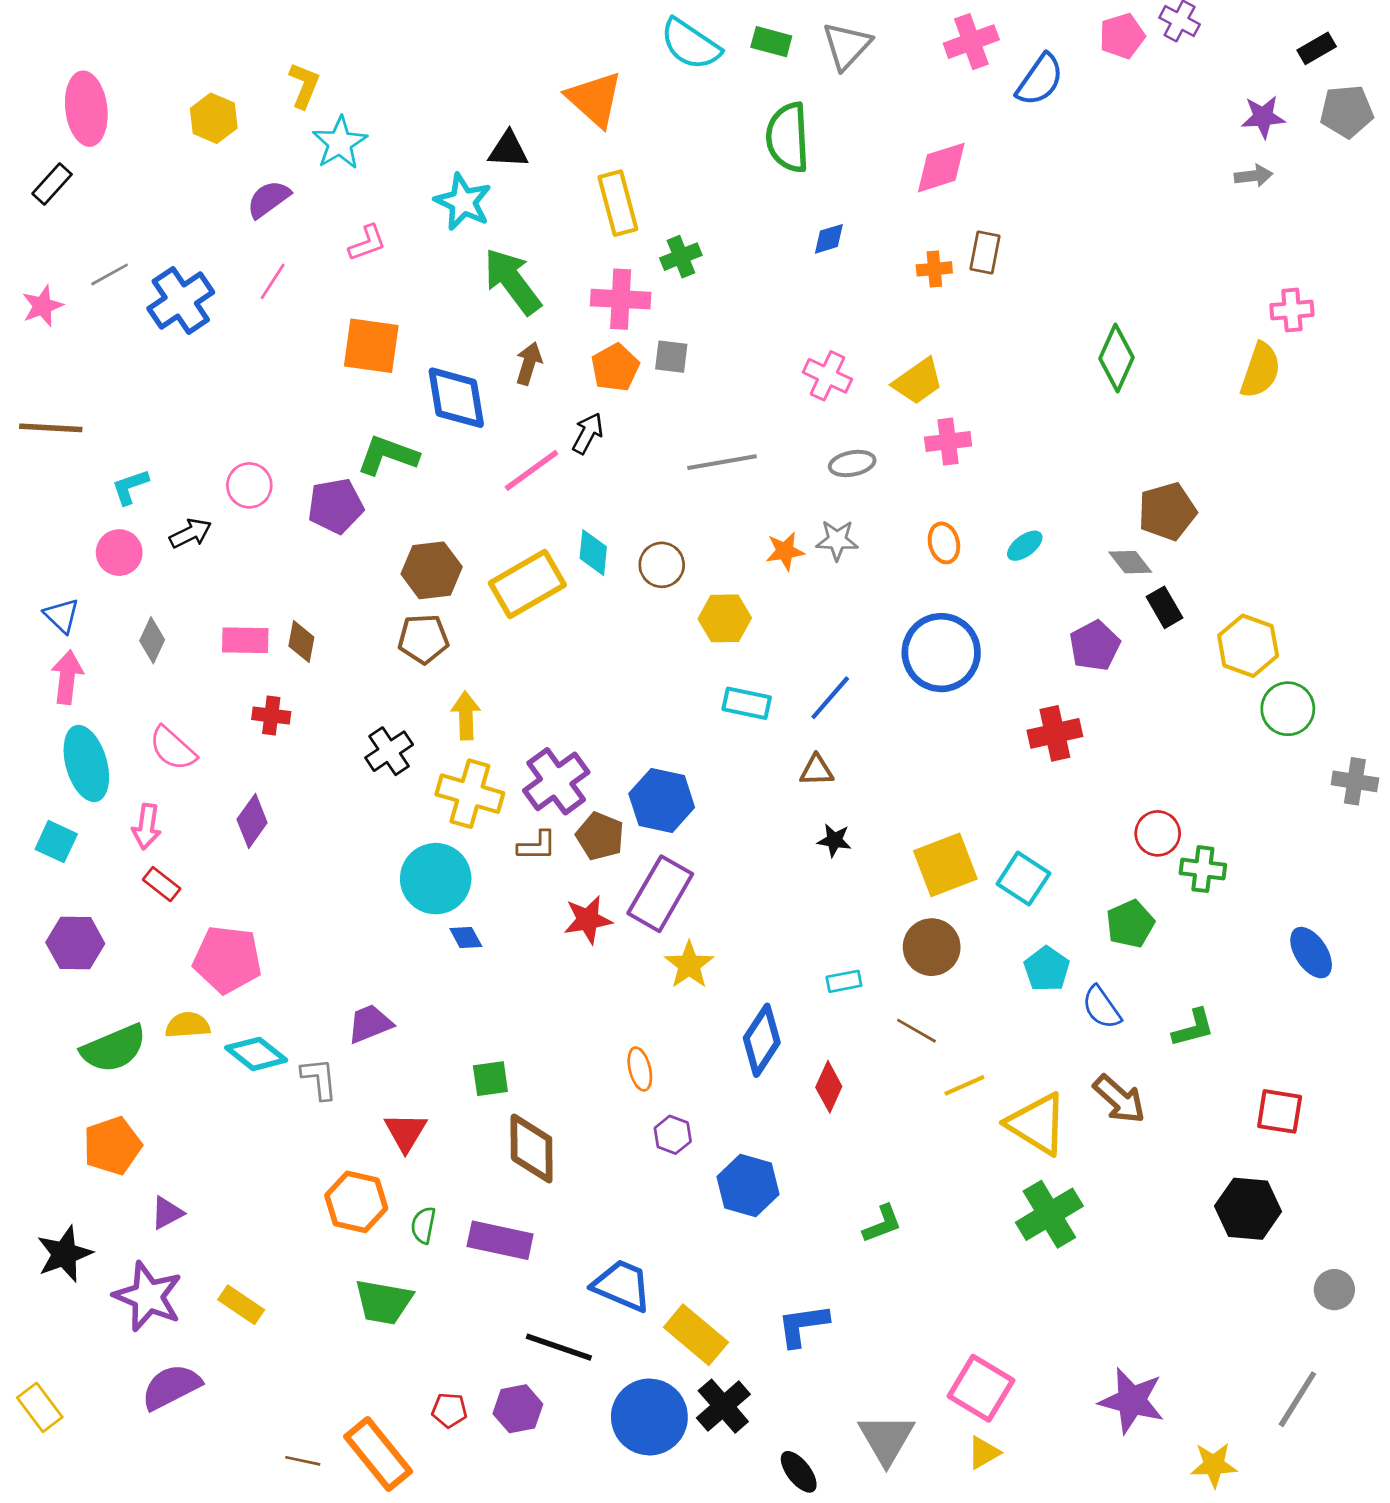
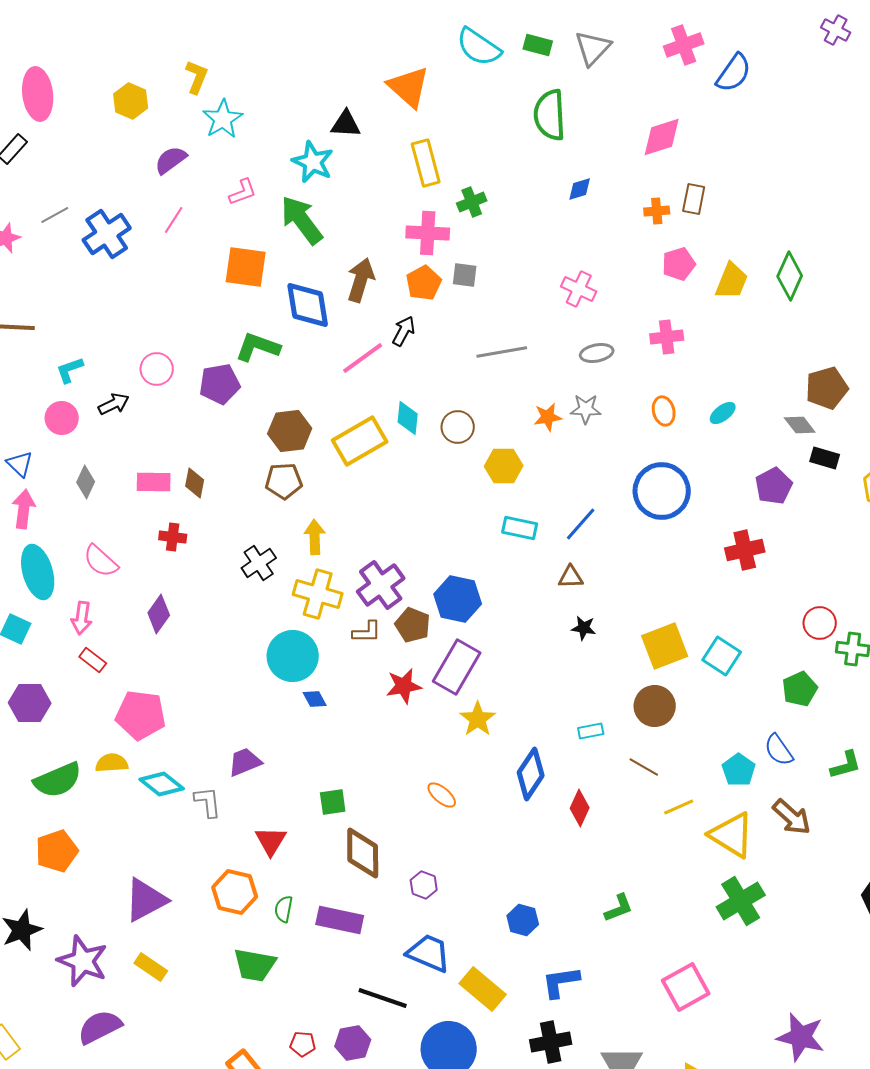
pink pentagon: (1122, 36) -> (679, 264), moved
green arrow: (512, 281) -> (302, 220), moved
brown arrow: (529, 363) -> (361, 280), size x1.4
yellow trapezoid: (918, 381) -> (732, 281), moved, turned -33
black rectangle: (1164, 607) -> (825, 458), turned -44
cyan pentagon: (1047, 969) -> (739, 770), moved
orange ellipse: (640, 1069) -> (442, 795), turned -36
purple hexagon: (673, 1135) -> (424, 885), moved
blue hexagon: (748, 1185) -> (523, 920), moved, size x0.7
purple triangle: (167, 1213) -> (146, 900), moved, size x1.8
pink square: (981, 1388) -> (686, 987), moved, turned 30
black cross: (723, 1406) -> (551, 1042), moved, turned 30

